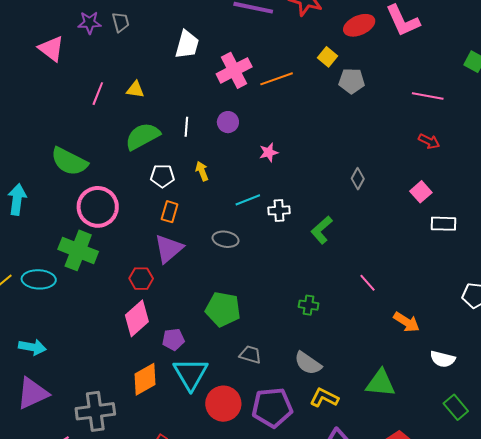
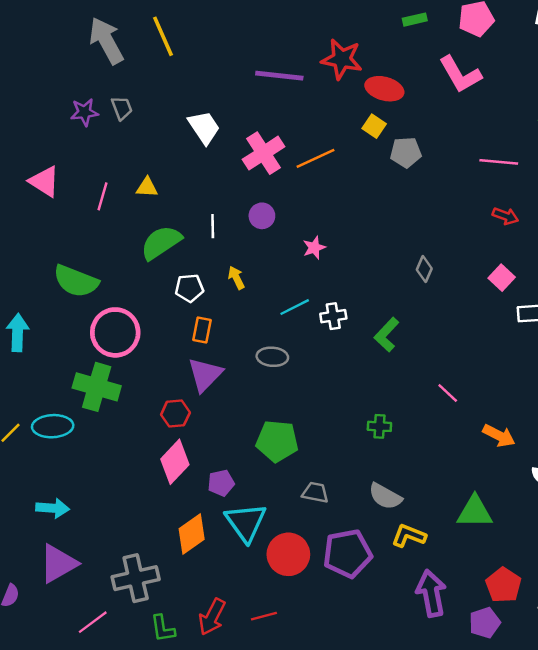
red ellipse: (359, 25) -> (384, 89), moved, turned 44
white trapezoid: (187, 45) -> (204, 127), turned -44
pink triangle: (51, 49) -> (44, 181), moved

